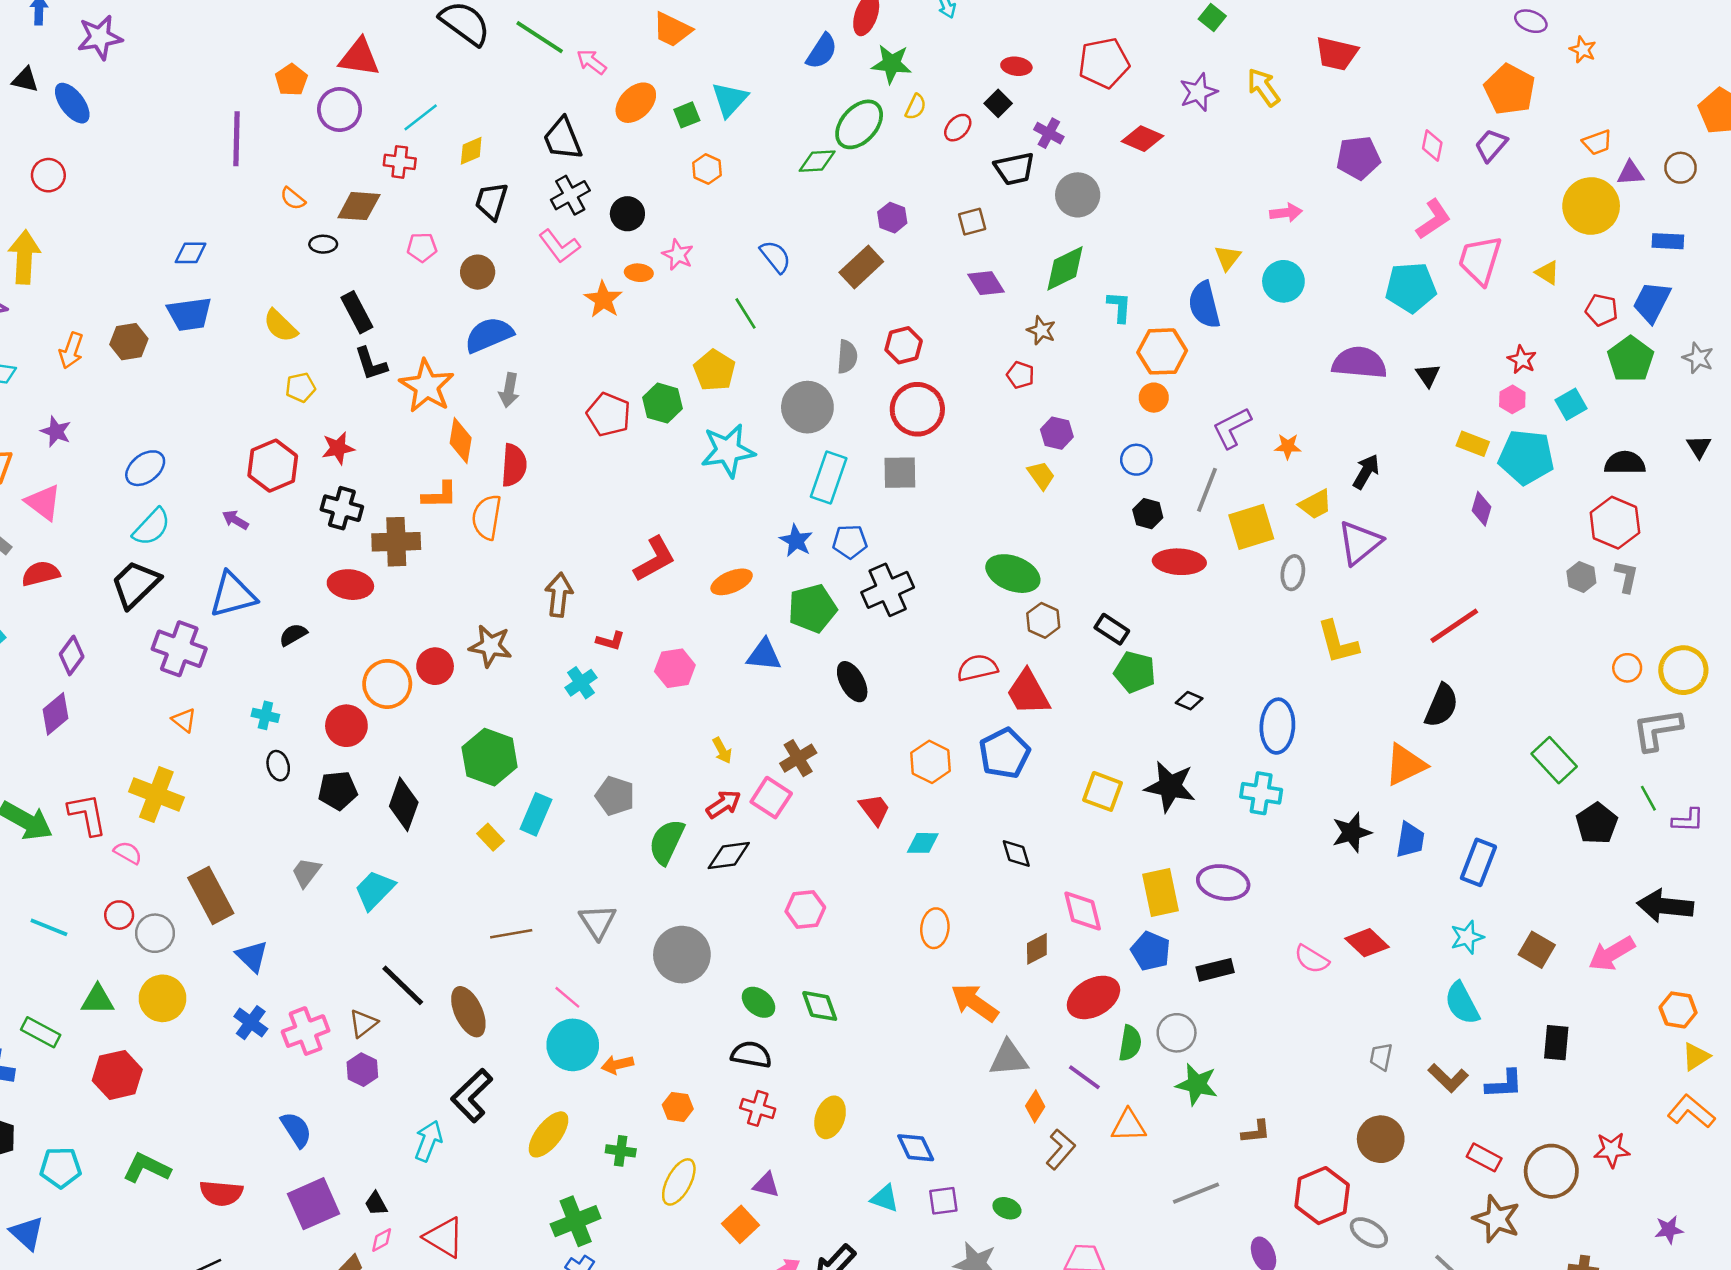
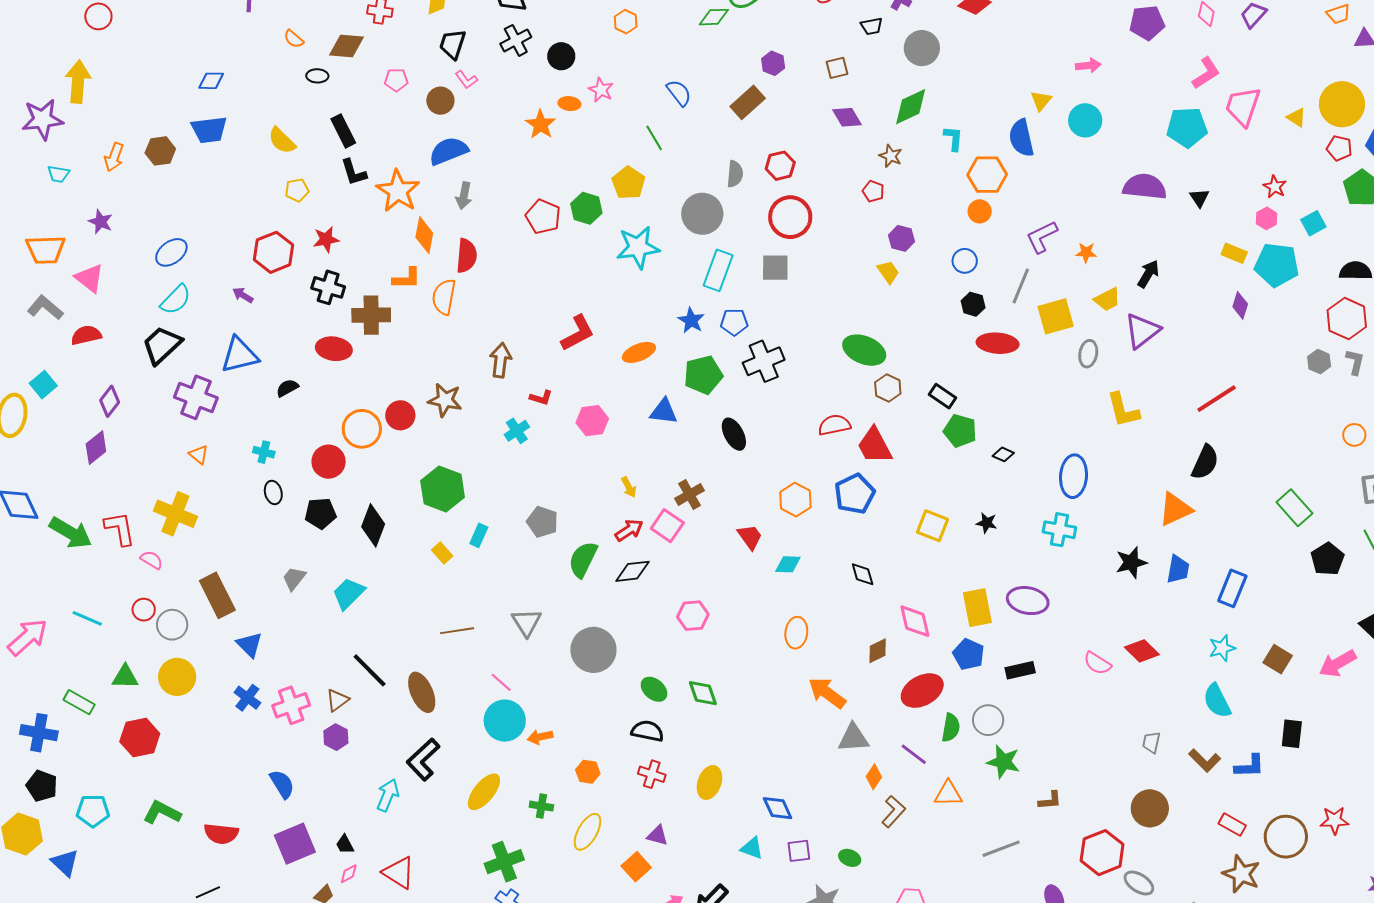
black trapezoid: (1014, 169) -> (872, 26), size x0.7
yellow circle: (1591, 206) -> (1342, 104), moved
pink L-shape: (559, 246) -> (466, 80), moved, size x0.7
black star: (1170, 786) -> (987, 523), size x0.5
cyan rectangle: (536, 814) -> (479, 535), size x0.7

